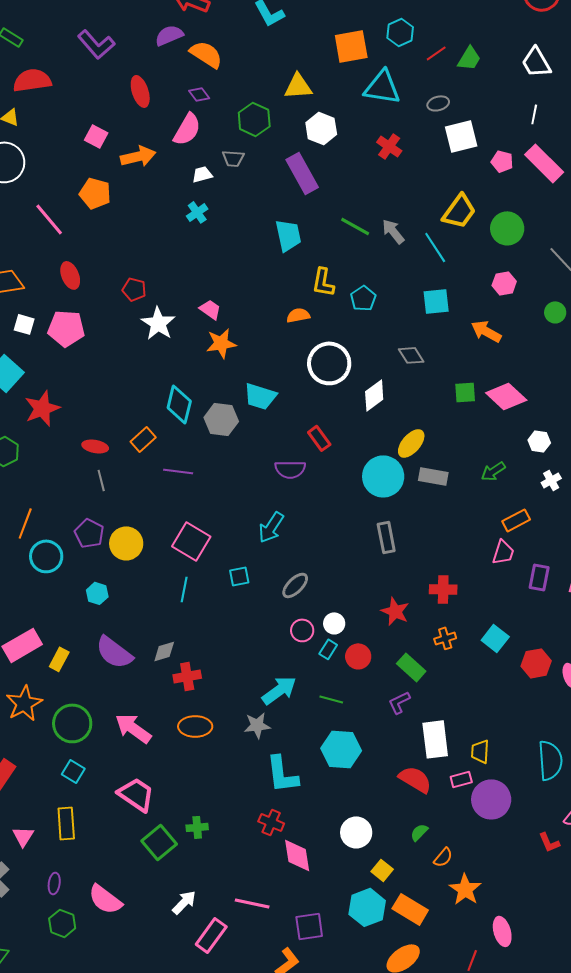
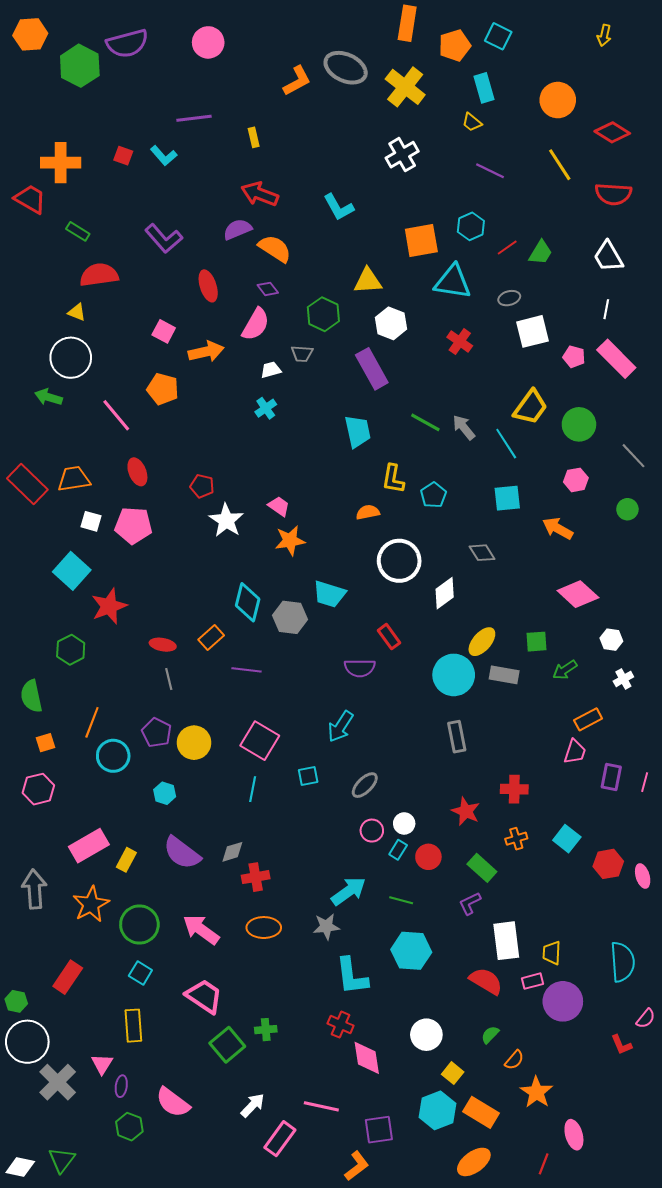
green square: (465, 392) -> (537, 642), moved
pink triangle: (23, 836) -> (102, 1064), moved

